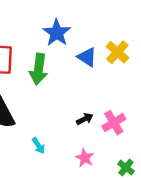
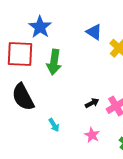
blue star: (57, 33) -> (40, 27), moved
blue triangle: (87, 57) -> (94, 32), moved

